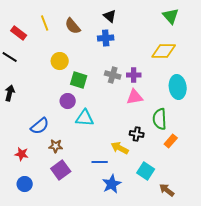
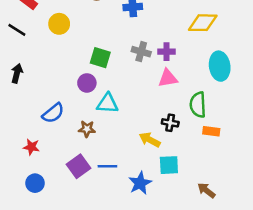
yellow circle: (60, 61) -> (59, 24), moved
orange rectangle: (171, 141) -> (211, 131), turned 56
brown star: (56, 146) -> (87, 129), moved
blue line: (100, 162) -> (107, 166), moved
cyan square: (146, 171) -> (169, 165), moved, turned -36

